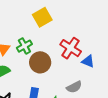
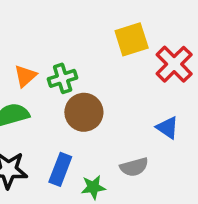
yellow square: (42, 17) -> (132, 39), moved
red cross: (71, 48) -> (174, 64), moved

